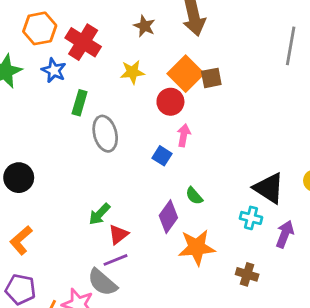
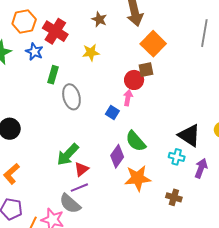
orange square: (186, 74) -> (153, 44), moved
brown square: (211, 78) -> (146, 70), moved
red circle: (170, 102) -> (134, 80), moved
green semicircle: (194, 196) -> (136, 141), size x1.6
green arrow: (99, 214) -> (68, 155), size x1.4

